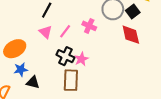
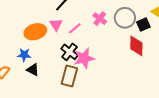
pink cross: (89, 26) -> (100, 19), moved
orange ellipse: (15, 49) -> (35, 32), moved
pink star: (81, 59) -> (84, 58), size x1.5

